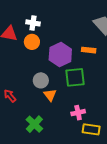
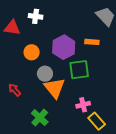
orange circle: (32, 42) -> (32, 52), moved
orange triangle: (50, 95) -> (55, 88), size x1.6
yellow rectangle: (91, 129) -> (97, 121), turned 42

